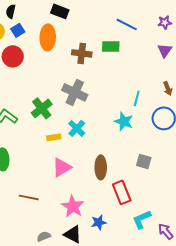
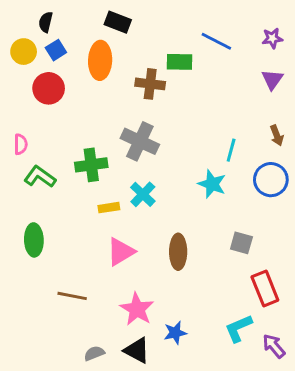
green rectangle: (111, 46) -> (180, 62), moved
green cross: (42, 108) -> (91, 165), turned 30
red rectangle: (122, 192) -> (265, 289), moved

